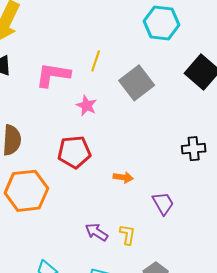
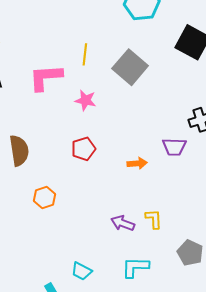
red pentagon: (74, 152) -> (83, 149), size x0.7
orange hexagon: (26, 191) -> (44, 197), size x0.5
purple trapezoid: (163, 203) -> (174, 147), moved, turned 135

